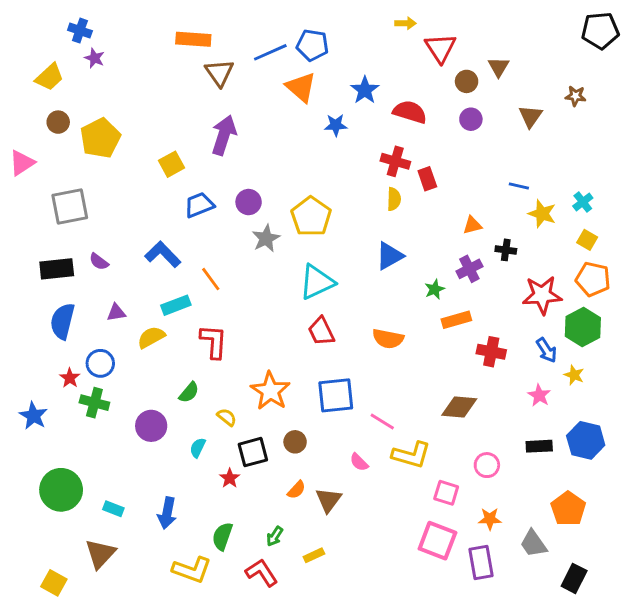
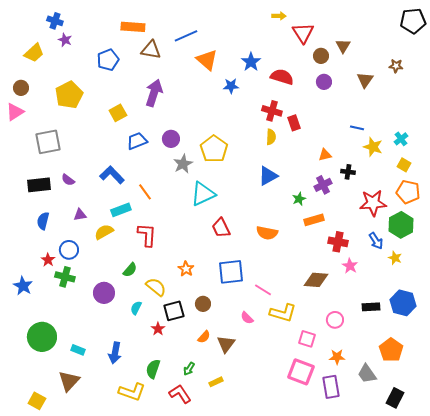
blue pentagon: (312, 45) -> (108, 60), moved, turned -30
brown triangle: (219, 73) -> (151, 50), turned -45
brown circle: (58, 122) -> (21, 88), moved
cyan triangle: (317, 282) -> (203, 194), moved
blue semicircle: (63, 321) -> (43, 221), size x0.7
orange star: (270, 391) -> (186, 269), size x0.6
pink star: (539, 395) -> (350, 266), moved
yellow semicircle: (227, 417) -> (156, 287), size x1.5

